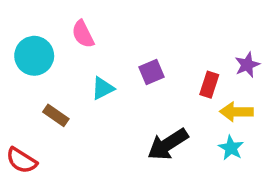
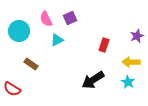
purple square: (152, 72) -> (70, 18), moved
red rectangle: (209, 85) -> (104, 45), moved
cyan triangle: (103, 88) -> (57, 40), moved

